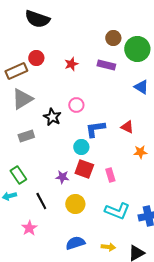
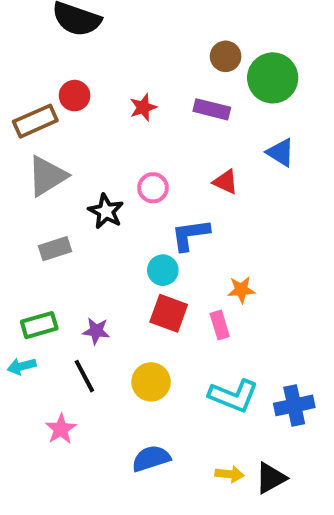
red triangle: (127, 127) -> (226, 182), moved
orange star: (140, 152) -> (241, 290), moved
green rectangle: (18, 175) -> (39, 325), turned -72
purple star: (62, 177) -> (96, 331), moved
yellow arrow: (108, 247) -> (229, 474), moved

